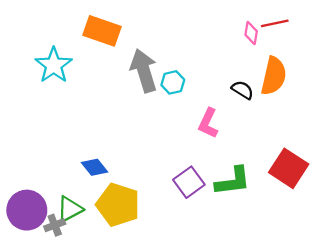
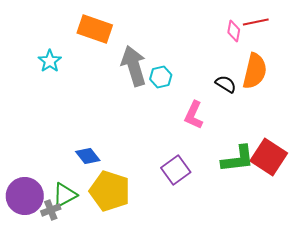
cyan star: (54, 65) -> (50, 61), size x0.7
green L-shape: (233, 181) -> (238, 159), moved

